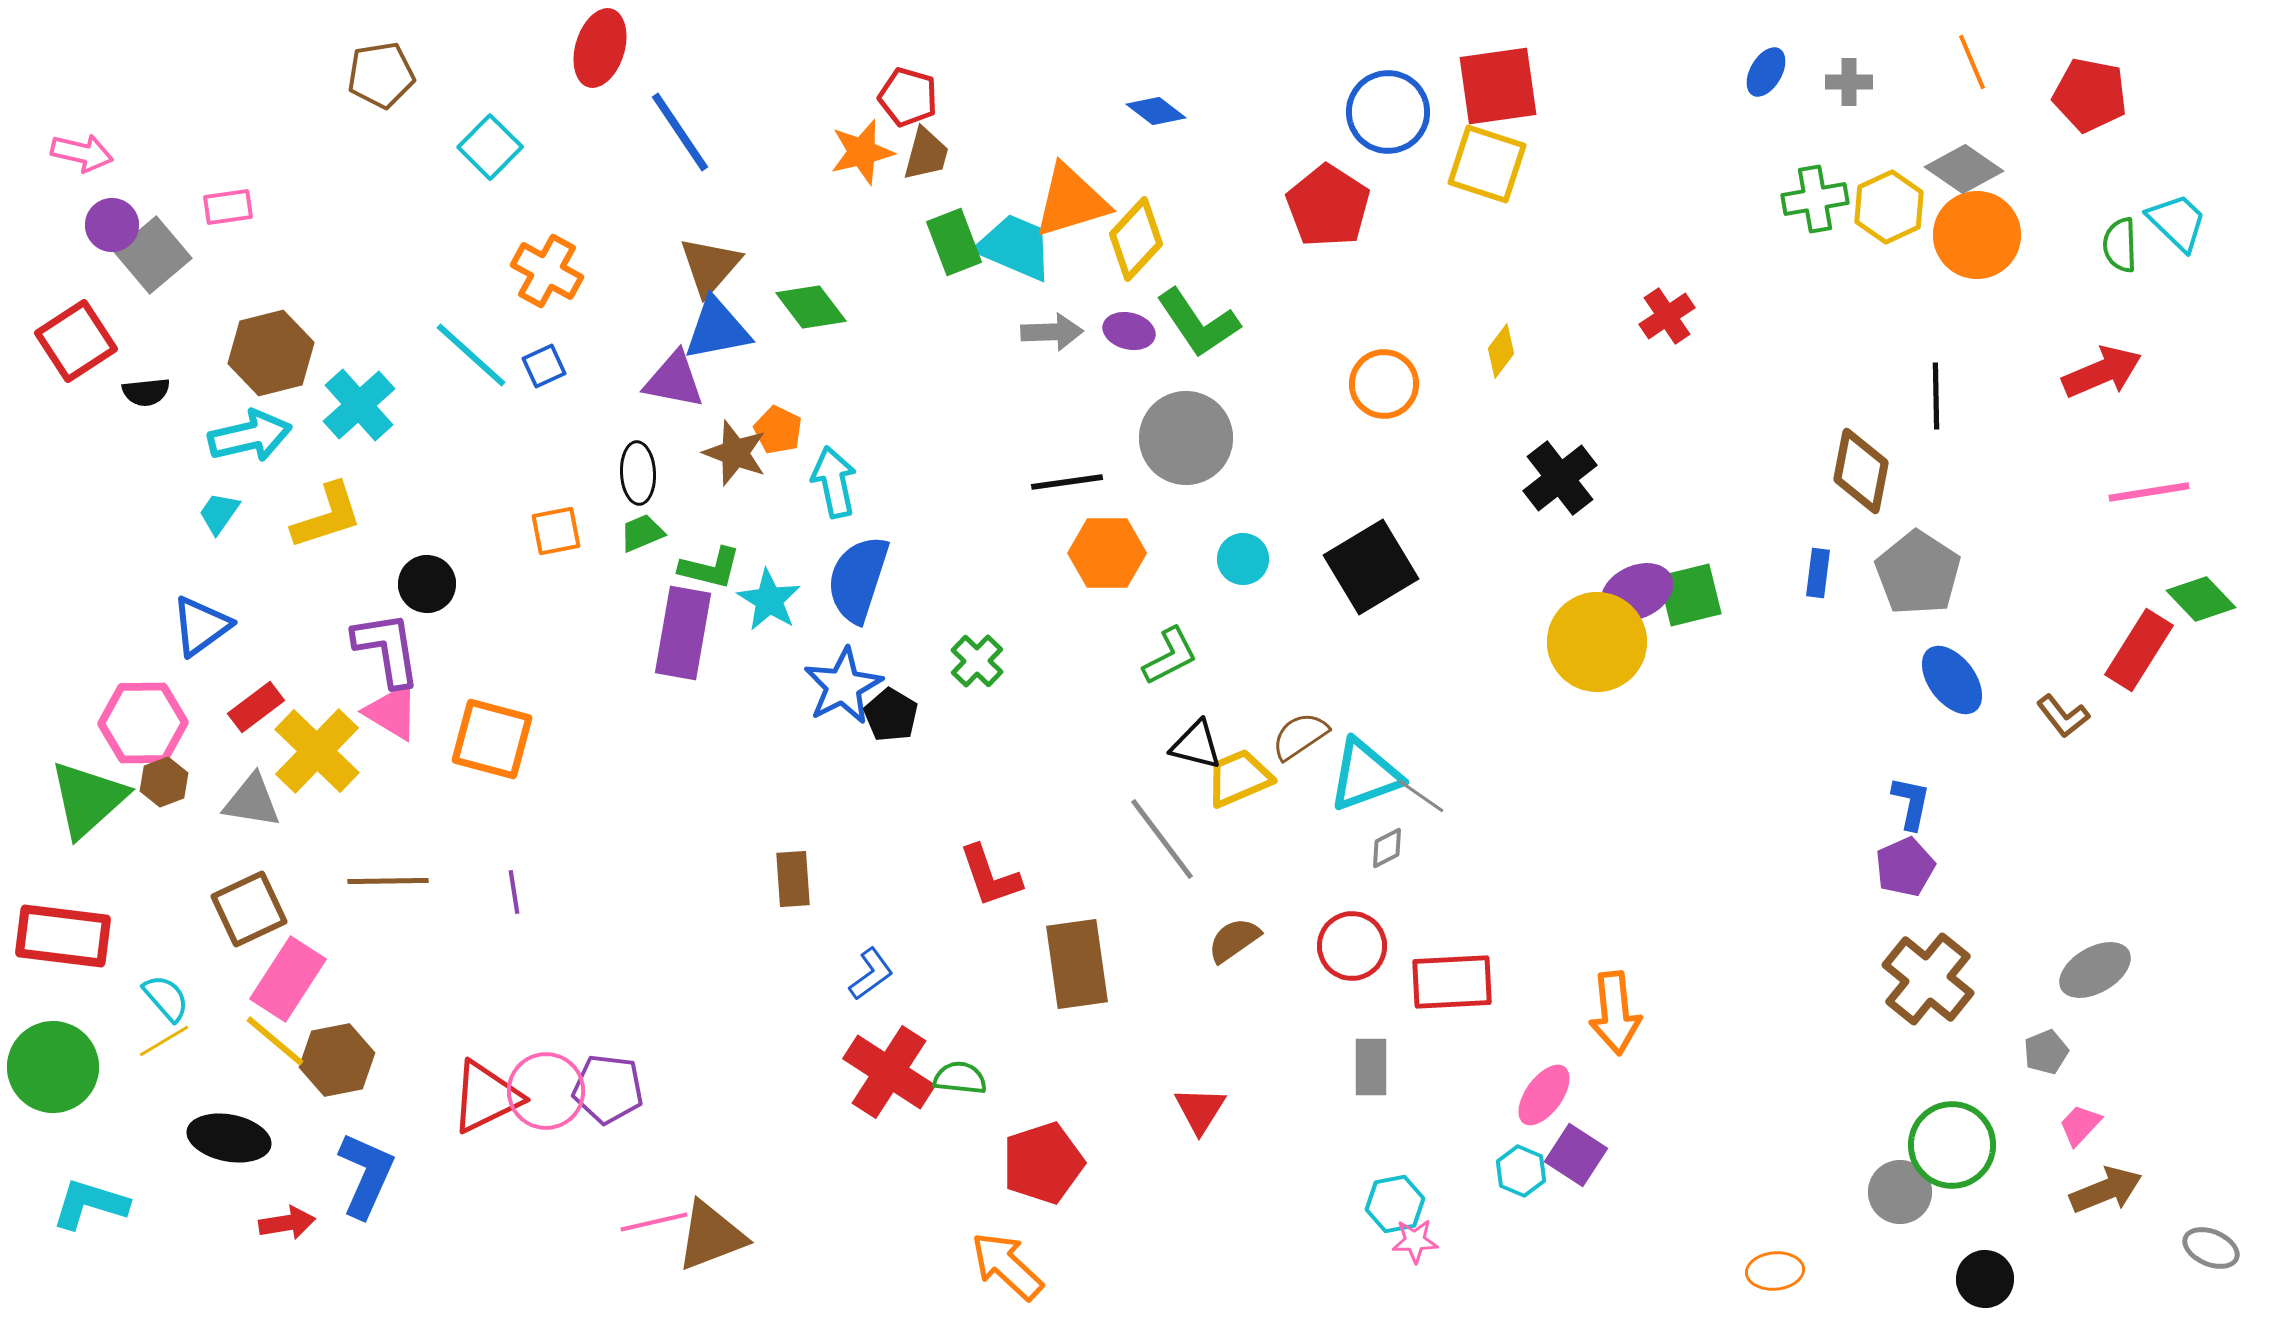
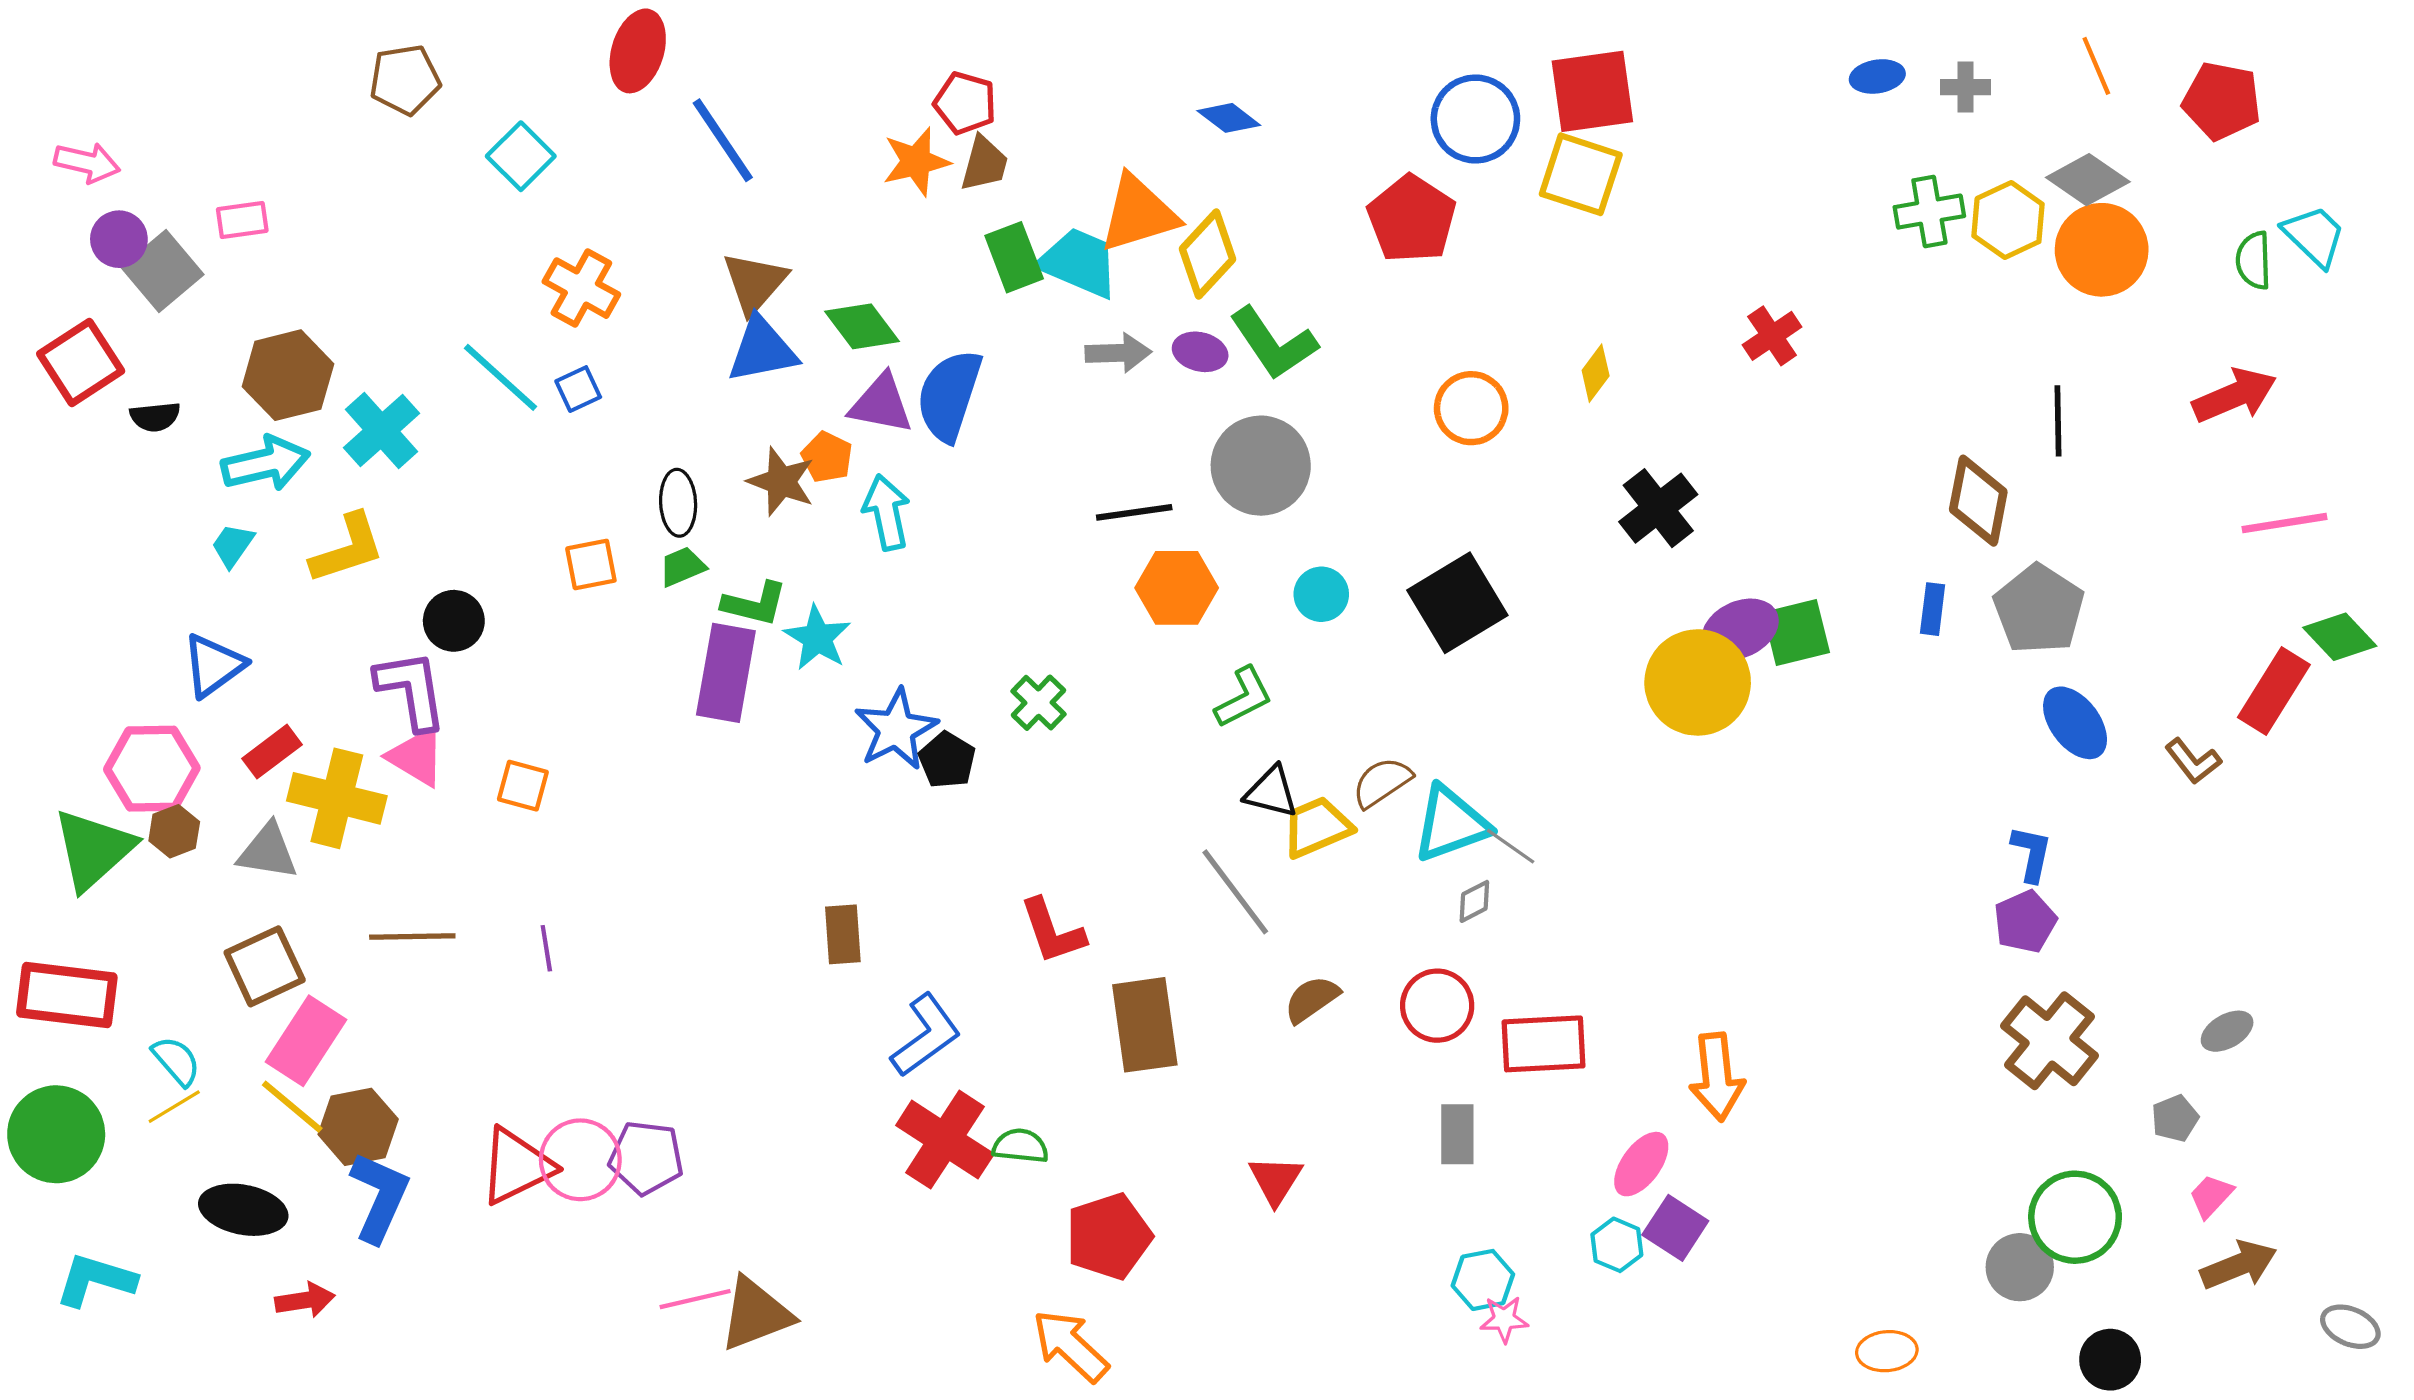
blue ellipse: (1766, 72) -> (1877, 76), turned 51
purple triangle: (674, 380) -> (881, 404), moved
blue semicircle: (858, 579) -> (949, 395), moved
orange square: (492, 739) -> (523, 786), size x0.6
yellow cross: (317, 751) -> (337, 798), turned -30
gray ellipse: (2095, 970) -> (2227, 1031), size x0.7
blue L-shape: (871, 974) -> (926, 1035), size x1.5
blue L-shape: (366, 1175) -> (379, 1197), moved

